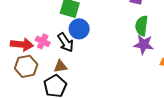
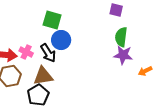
brown triangle: (60, 66) -> (43, 76), size x1.5

